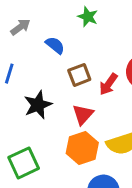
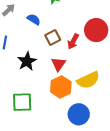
green square: (24, 163) -> (22, 102), turned 30

